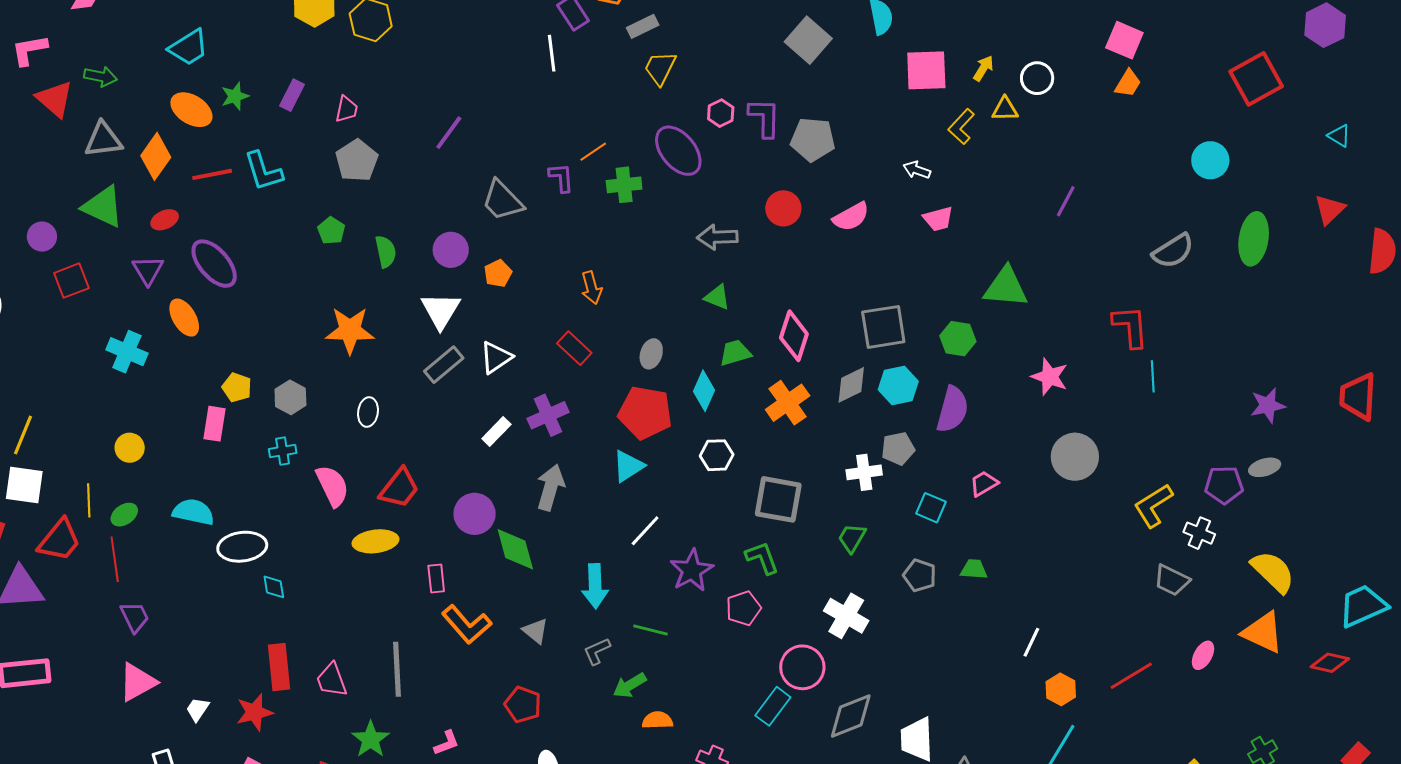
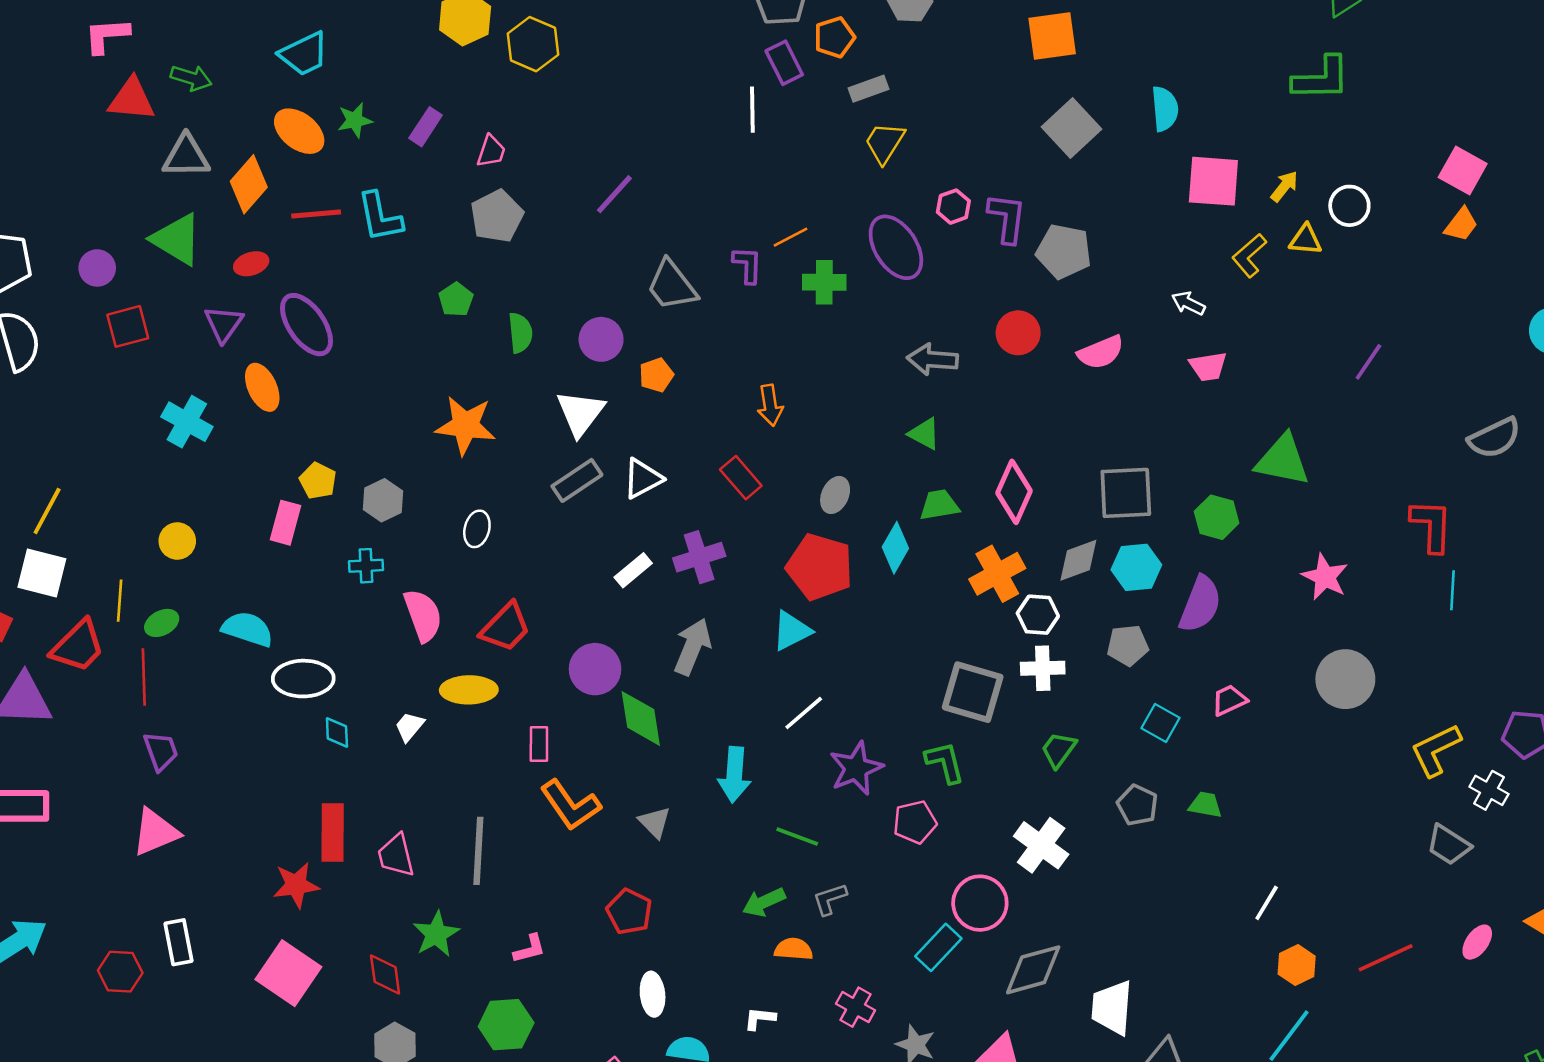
red triangle: (55, 99) -> (132, 99), turned -42
white hexagon: (717, 455) -> (1038, 615), moved
white cross: (864, 472) -> (1043, 668), moved
gray L-shape: (597, 651) -> (830, 899), moved
white trapezoid: (198, 709) -> (409, 727), moved

